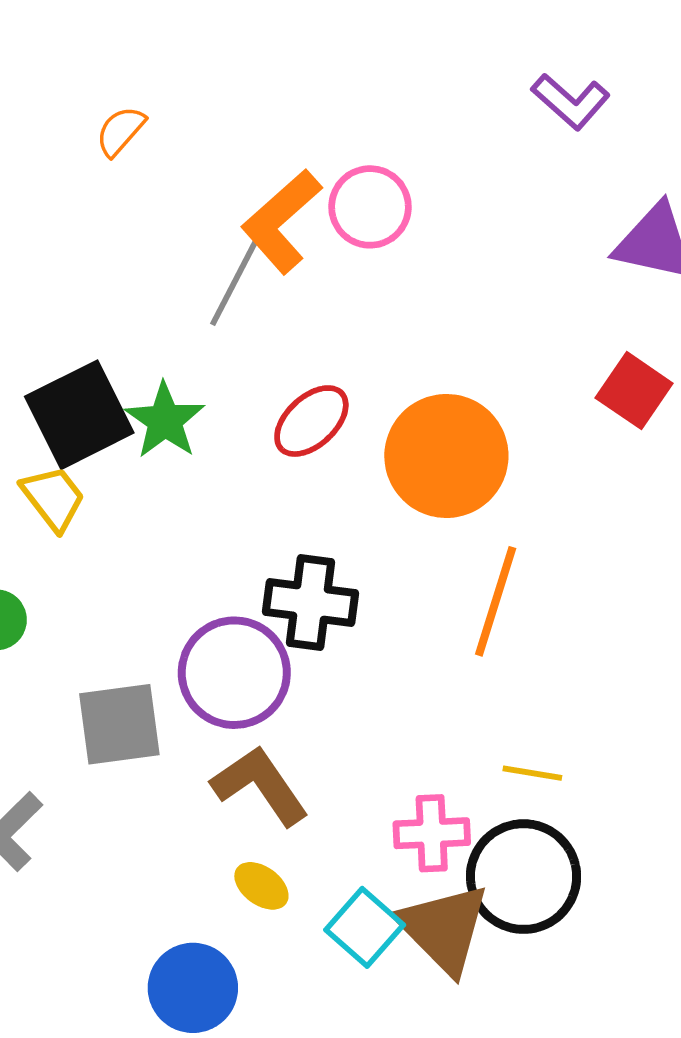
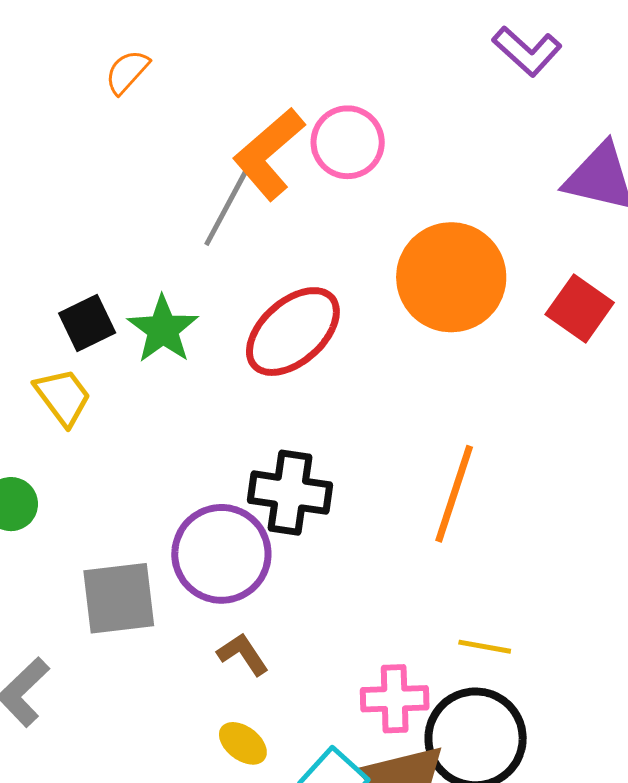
black square: (79, 415) -> (87, 323), size x0.6
red ellipse: (311, 421) -> (293, 332), size x1.4
orange circle: (446, 456) -> (451, 277), moved
brown L-shape: (260, 785) -> (243, 654), size x0.6

